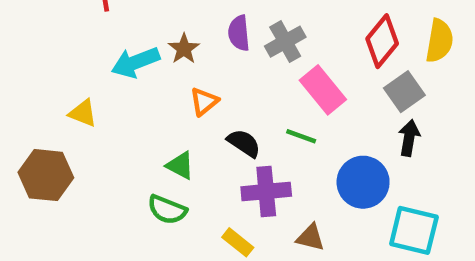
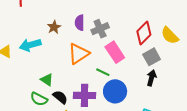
yellow semicircle: (439, 41) -> (170, 35), turned 120
cyan arrow: (136, 62) -> (30, 45), moved
orange triangle: (204, 102) -> (79, 54), moved, size x1.6
black semicircle: (244, 143) -> (60, 97), moved
blue circle: (363, 182) -> (115, 91), moved

